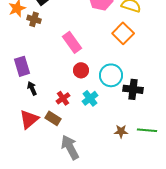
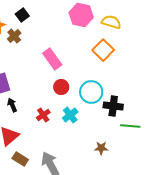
brown cross: (34, 19) -> (14, 36), turned 32
brown rectangle: (53, 118) -> (20, 159), moved
green line: (147, 130) -> (130, 126), moved

